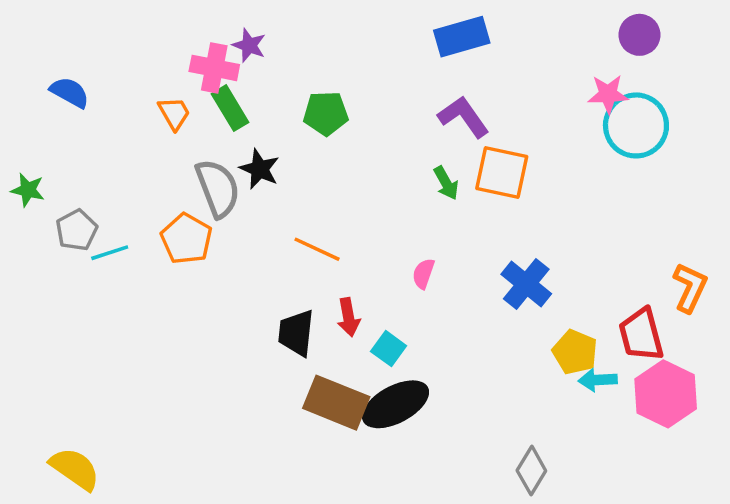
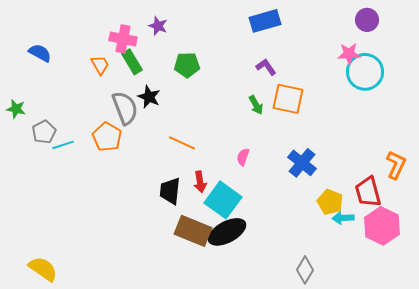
purple star: (249, 45) -> (158, 26), moved
purple L-shape: (463, 117) -> (266, 67), size x0.7
cyan square: (389, 349) -> (223, 200), size x1.8

